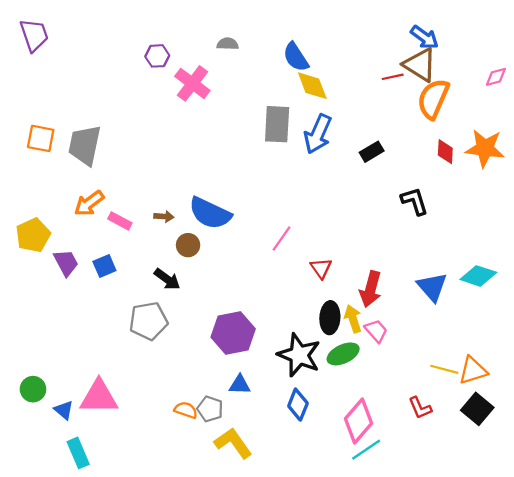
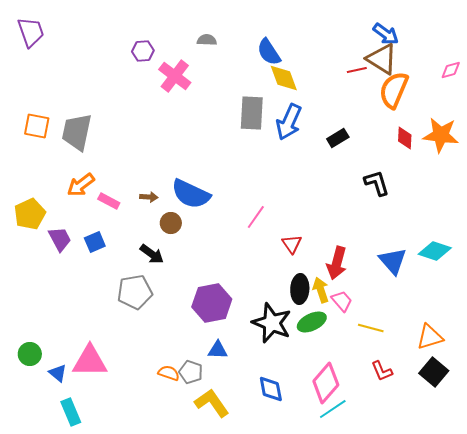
yellow line: (444, 369) -> (371, 328), moved
blue diamond: (298, 405) -> (271, 389), moved, turned -32

